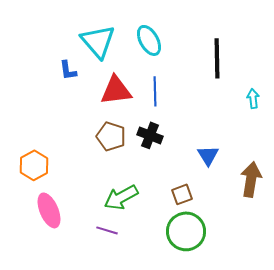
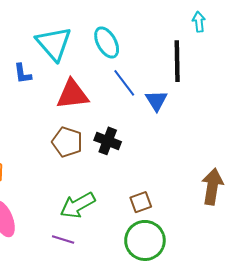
blue line: (155, 91) -> (124, 83), moved, turned -36
cyan arrow: (253, 98) -> (199, 22), moved
blue triangle: (208, 155) -> (156, 101), moved

